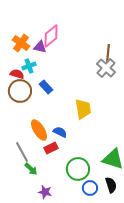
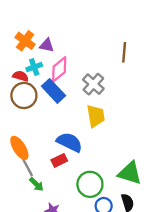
pink diamond: (51, 36) -> (59, 69), moved
gray cross: (106, 68) -> (93, 84), moved
blue rectangle: (46, 87) -> (54, 91), size x1.5
orange ellipse: (39, 130) -> (19, 148), moved
blue semicircle: (60, 132) -> (69, 142), size x1.6

